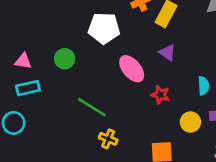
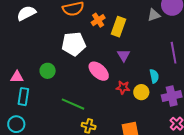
purple triangle: (167, 53) -> (124, 55), turned 32
cyan rectangle: (28, 88) -> (23, 97), turned -60
yellow circle: (190, 122) -> (141, 92), moved

